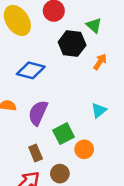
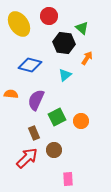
cyan triangle: (99, 110) -> (65, 75), moved
orange circle: (84, 149) -> (81, 121), moved

